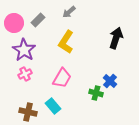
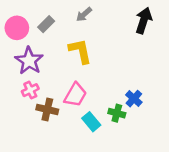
black arrow: (116, 38) -> (144, 21), moved
yellow L-shape: (66, 42) -> (80, 51), turned 135
cyan rectangle: (53, 106) -> (91, 122), moved
brown cross: (28, 112) -> (47, 110), moved

